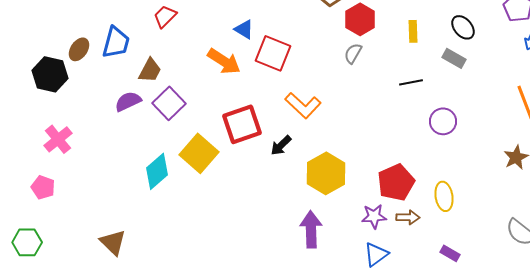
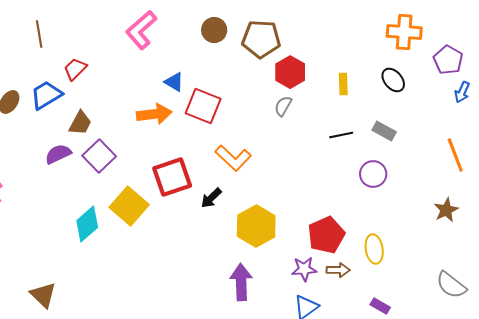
red trapezoid: (165, 16) -> (75, 69), moved
blue trapezoid: (116, 42) -> (46, 95), turned -136
gray rectangle: (454, 58) -> (384, 131), moved
orange arrow: (224, 61) -> (154, 114), turned -40

